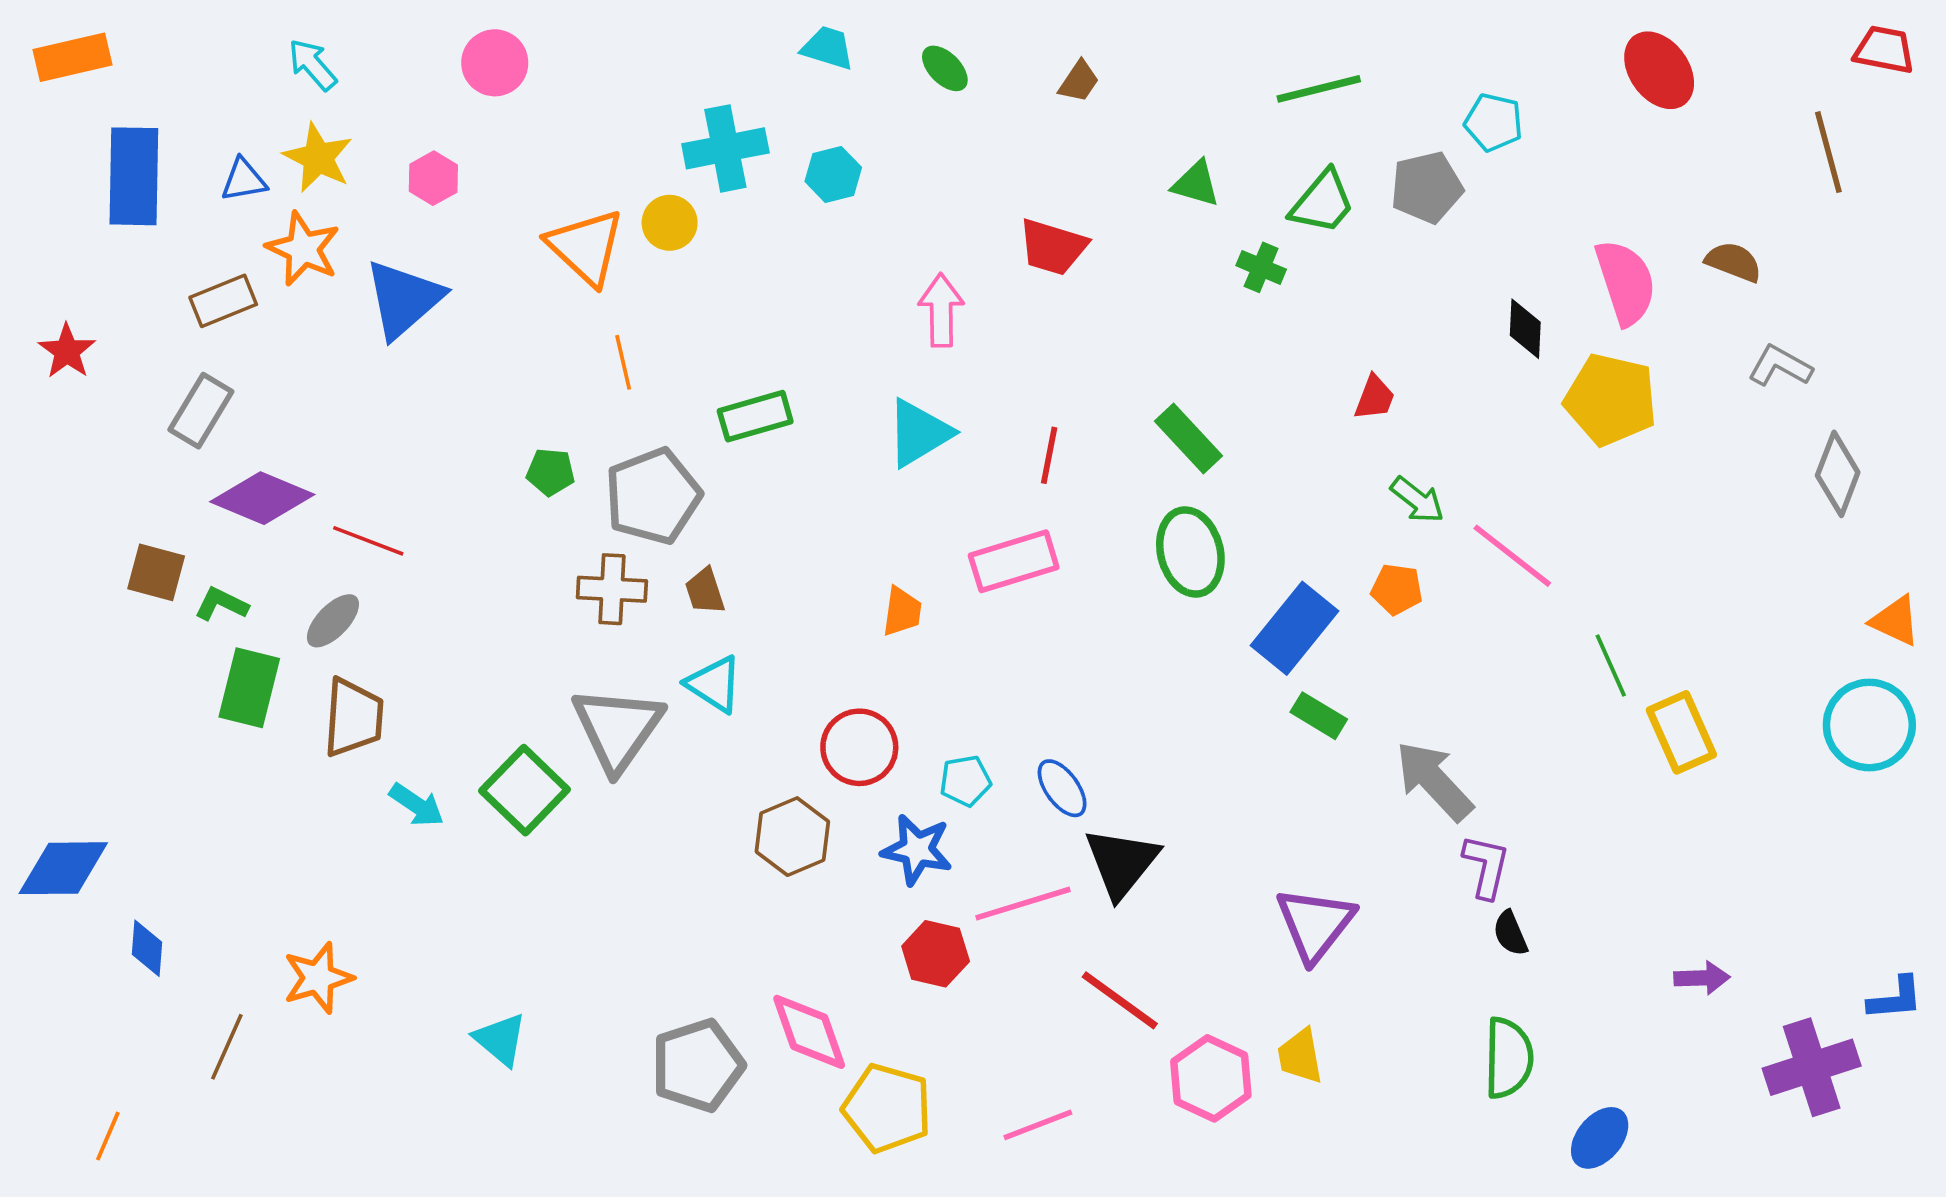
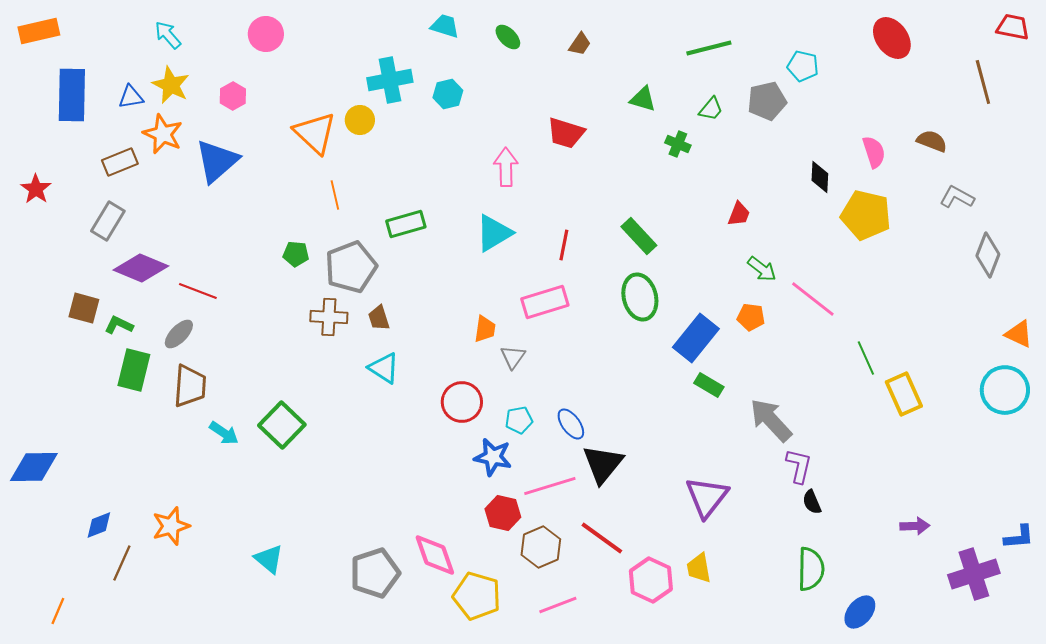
green trapezoid: (1322, 202) -> (711, 109), size x0.7
pink semicircle: (1626, 282) -> (874, 152), size x0.7
gray triangle: (618, 729) -> (513, 357), moved, size x0.5
brown hexagon: (792, 837) -> (541, 547), moved
blue diamond: (147, 948) -> (99, 525), moved, turned 64

